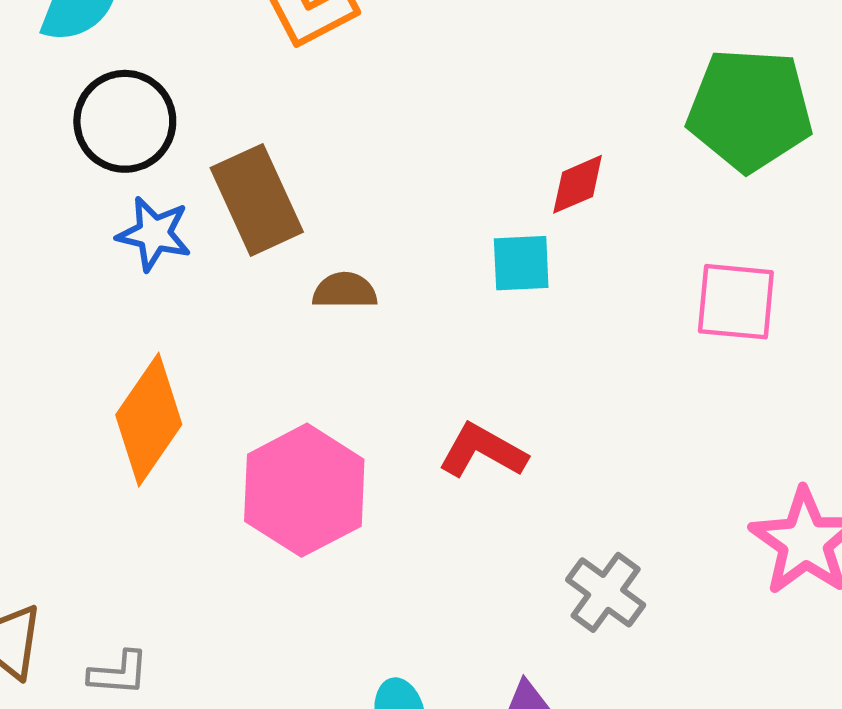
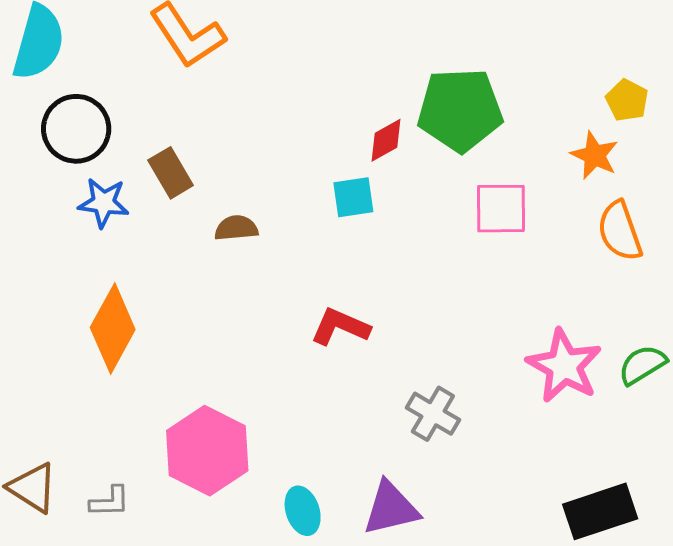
green pentagon: (750, 110) -> (460, 110), moved
brown rectangle: (257, 200) -> (171, 173), size x0.7
pink hexagon: (304, 490) -> (207, 451), moved

